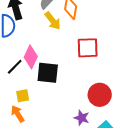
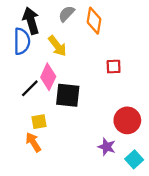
yellow arrow: (53, 21) -> (57, 46), moved
red square: (88, 48) -> (114, 67), size x0.6

